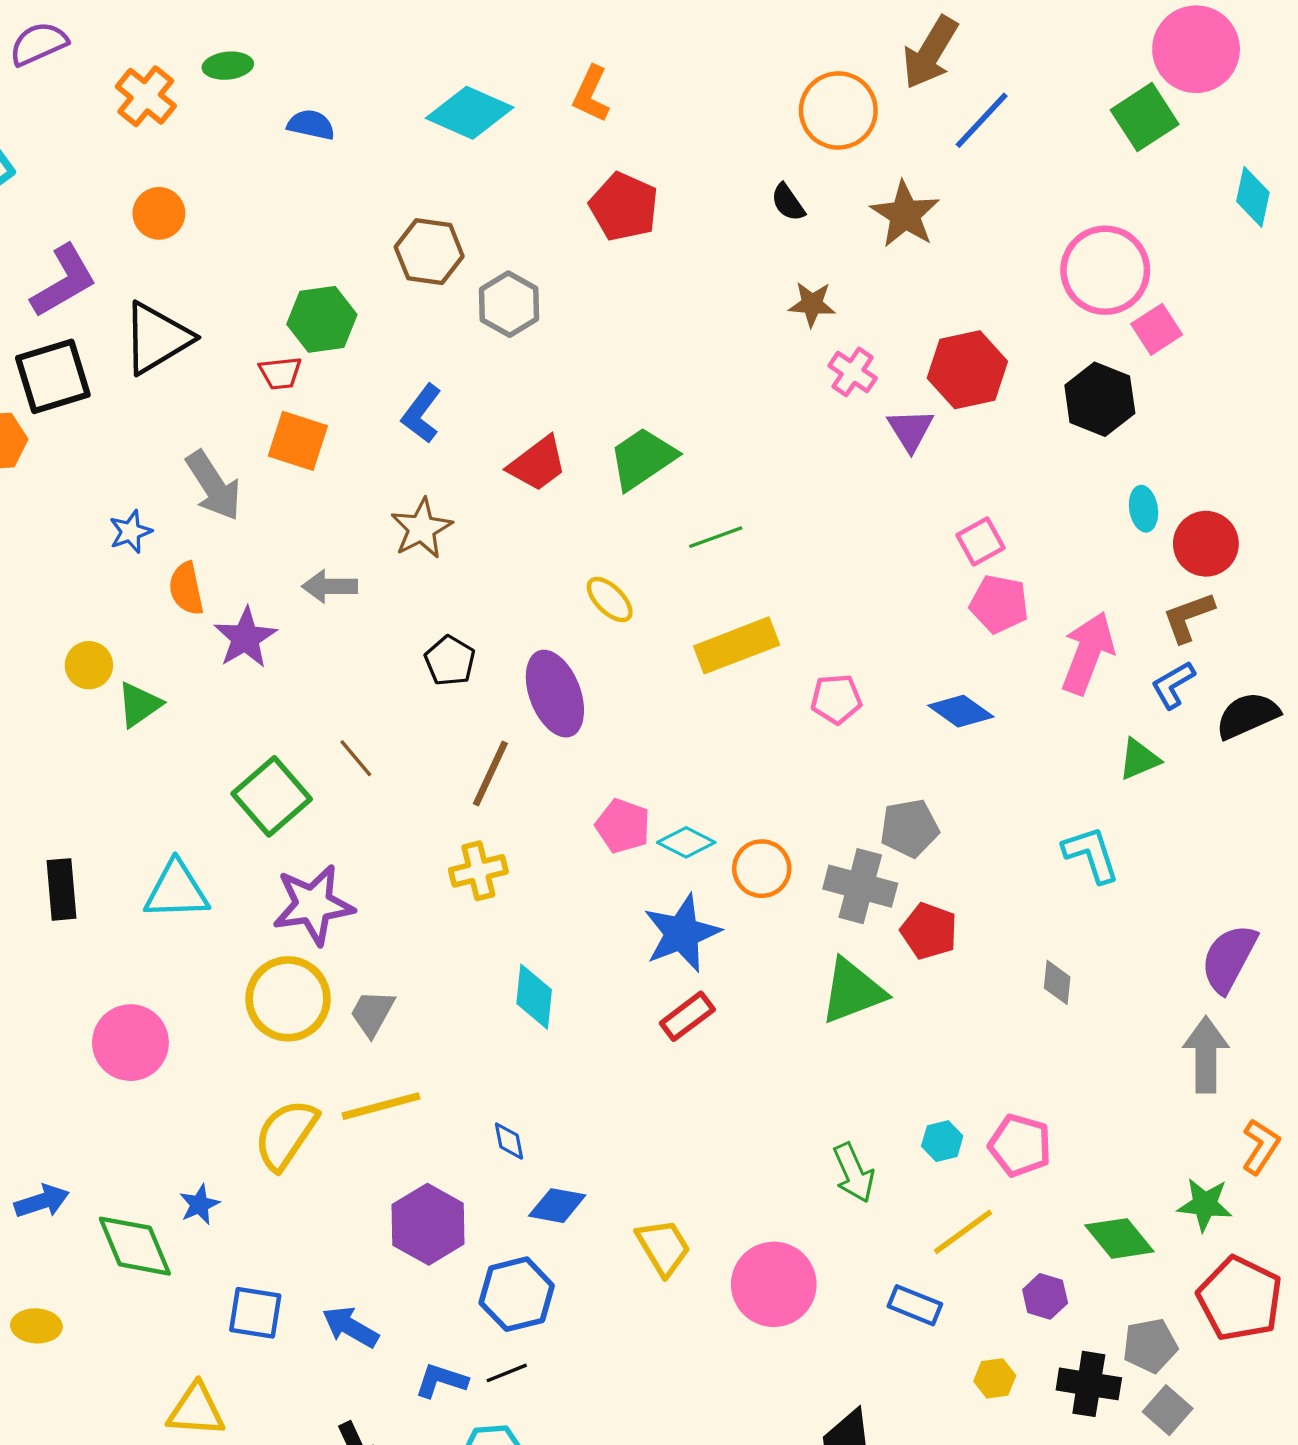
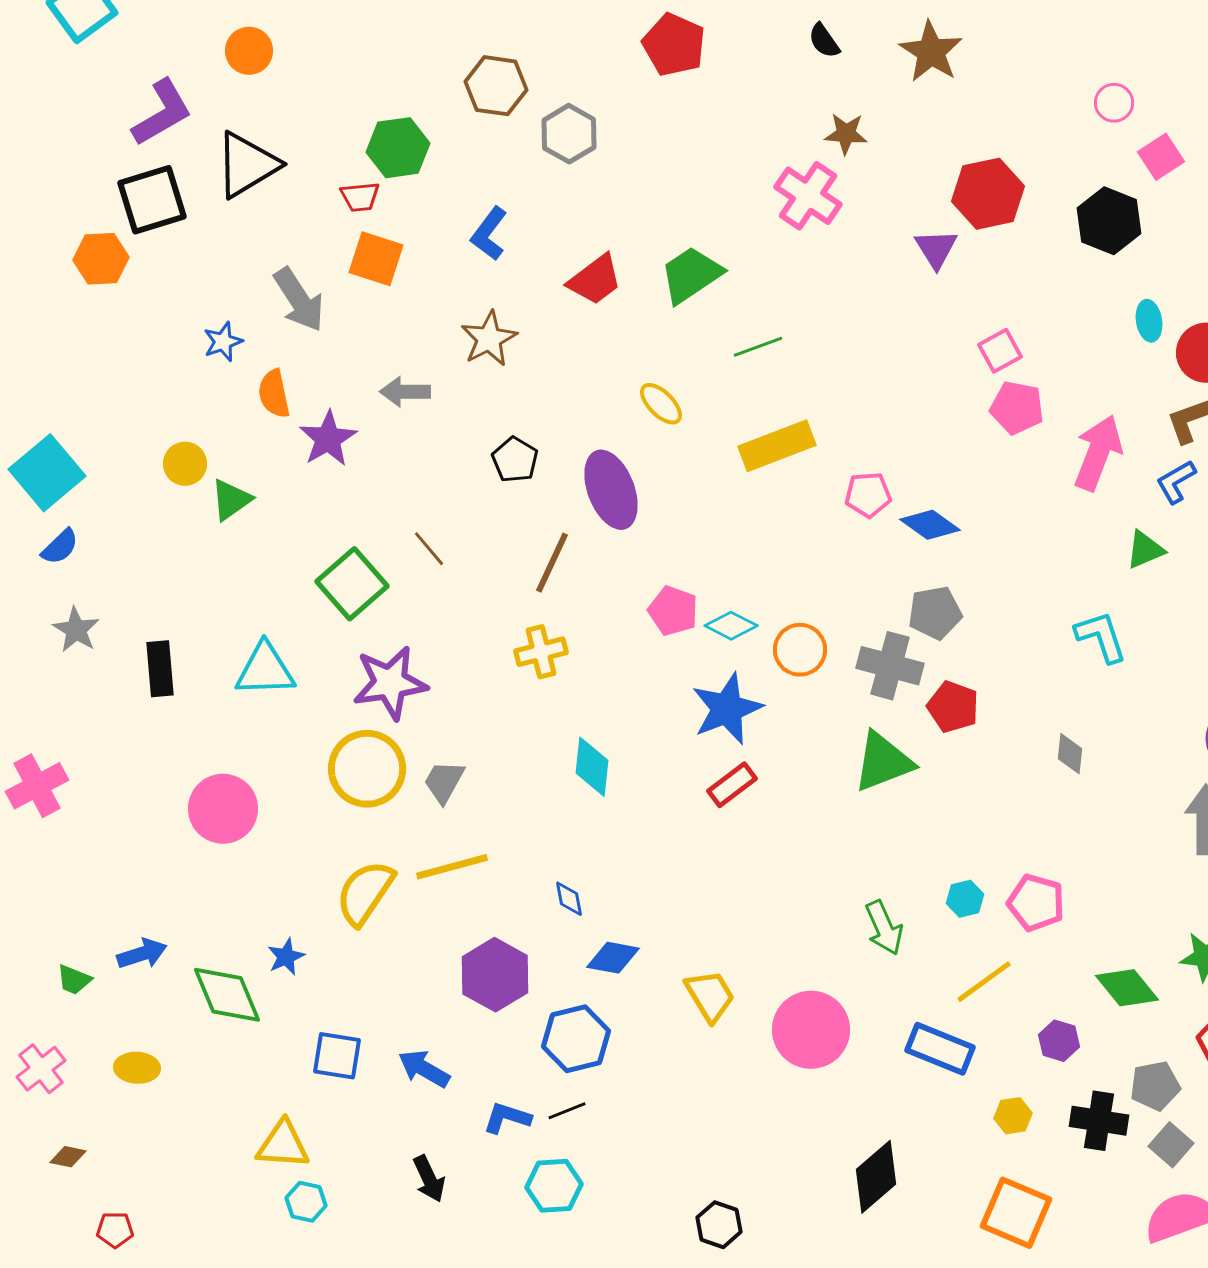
pink circle: (1105, 270) -> (1114, 103), size x0.5
pink cross: (853, 372) -> (808, 196), moved, size x1.5
blue diamond: (961, 711) -> (930, 525), moved
blue rectangle: (915, 1305) -> (940, 1049), size x1.4

